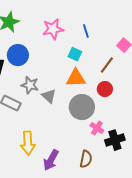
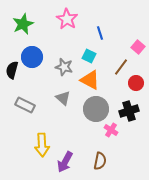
pink star: (53, 29) -> (67, 19), moved, turned -30
orange triangle: (76, 78) -> (90, 80), turned 30
gray star: (30, 85) -> (64, 67), moved
red circle: (105, 89) -> (136, 83), moved
black cross: (115, 140) -> (129, 111), moved

